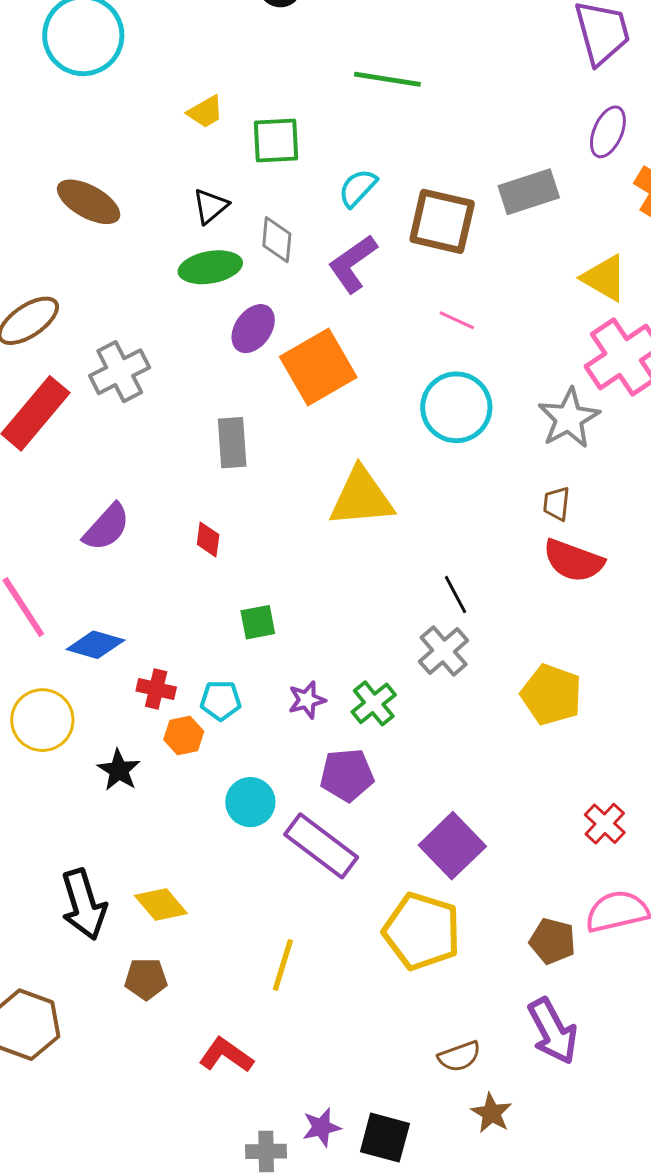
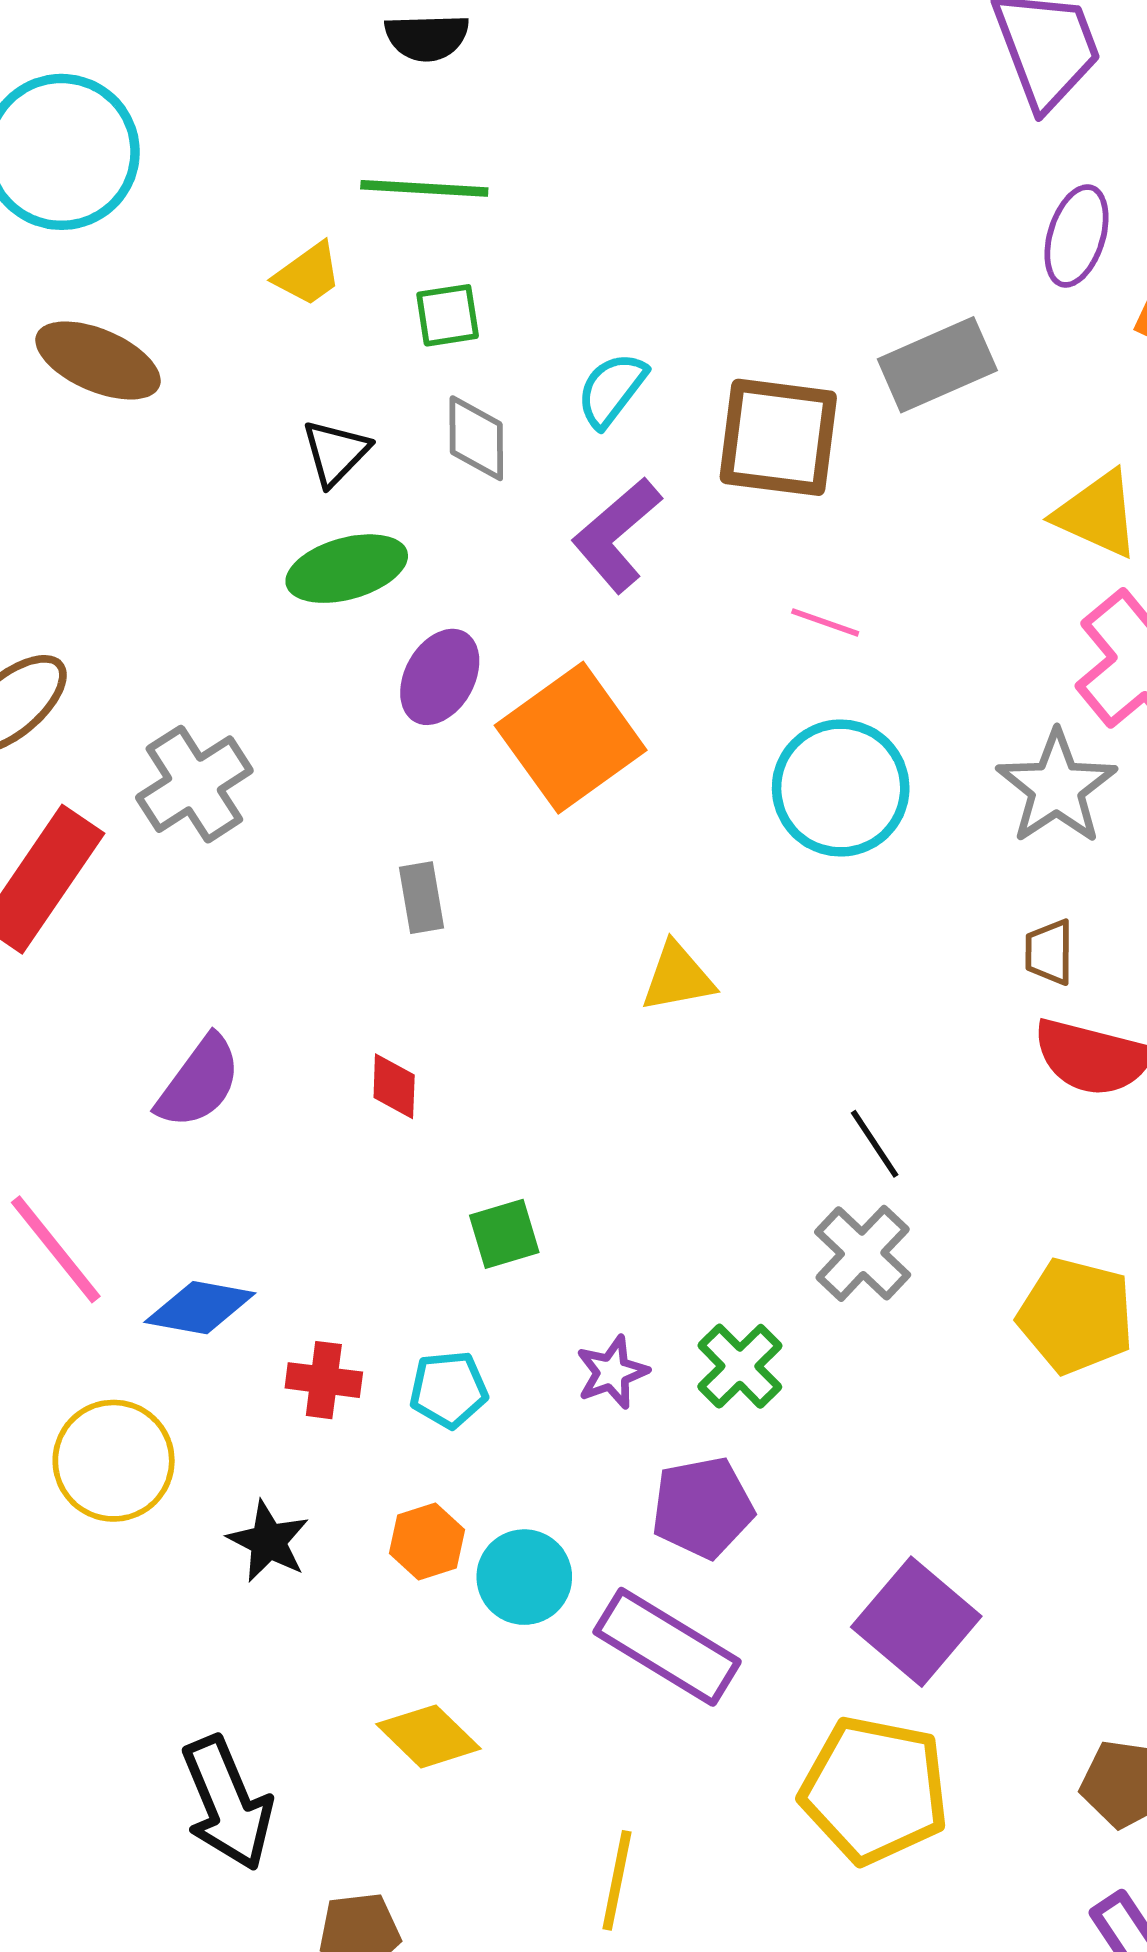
green line: (387, 79) -> (424, 188), moved
green square: (276, 141) -> (448, 315), size x0.7
brown ellipse: (89, 202) -> (98, 360), moved
gray diamond: (277, 240) -> (476, 438), moved
gray rectangle: (232, 443) -> (421, 898), size x0.7
yellow triangle: (361, 497) -> (678, 977), size x0.6
orange hexagon: (184, 736) -> (427, 1542), moved
yellow diamond: (161, 905) -> (429, 1736), moved

